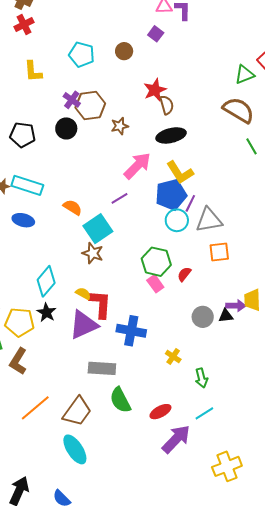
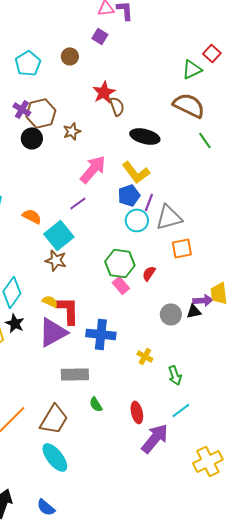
cyan pentagon: (82, 55) -> (28, 63), turned 30
black circle: (66, 128) -> (32, 138), moved
black ellipse: (171, 135) -> (145, 136), moved, turned 32
blue pentagon: (171, 195) -> (129, 195), size x0.7
green semicircle: (120, 400) -> (96, 404), size x0.6
red ellipse: (160, 412) -> (137, 412), turned -70

